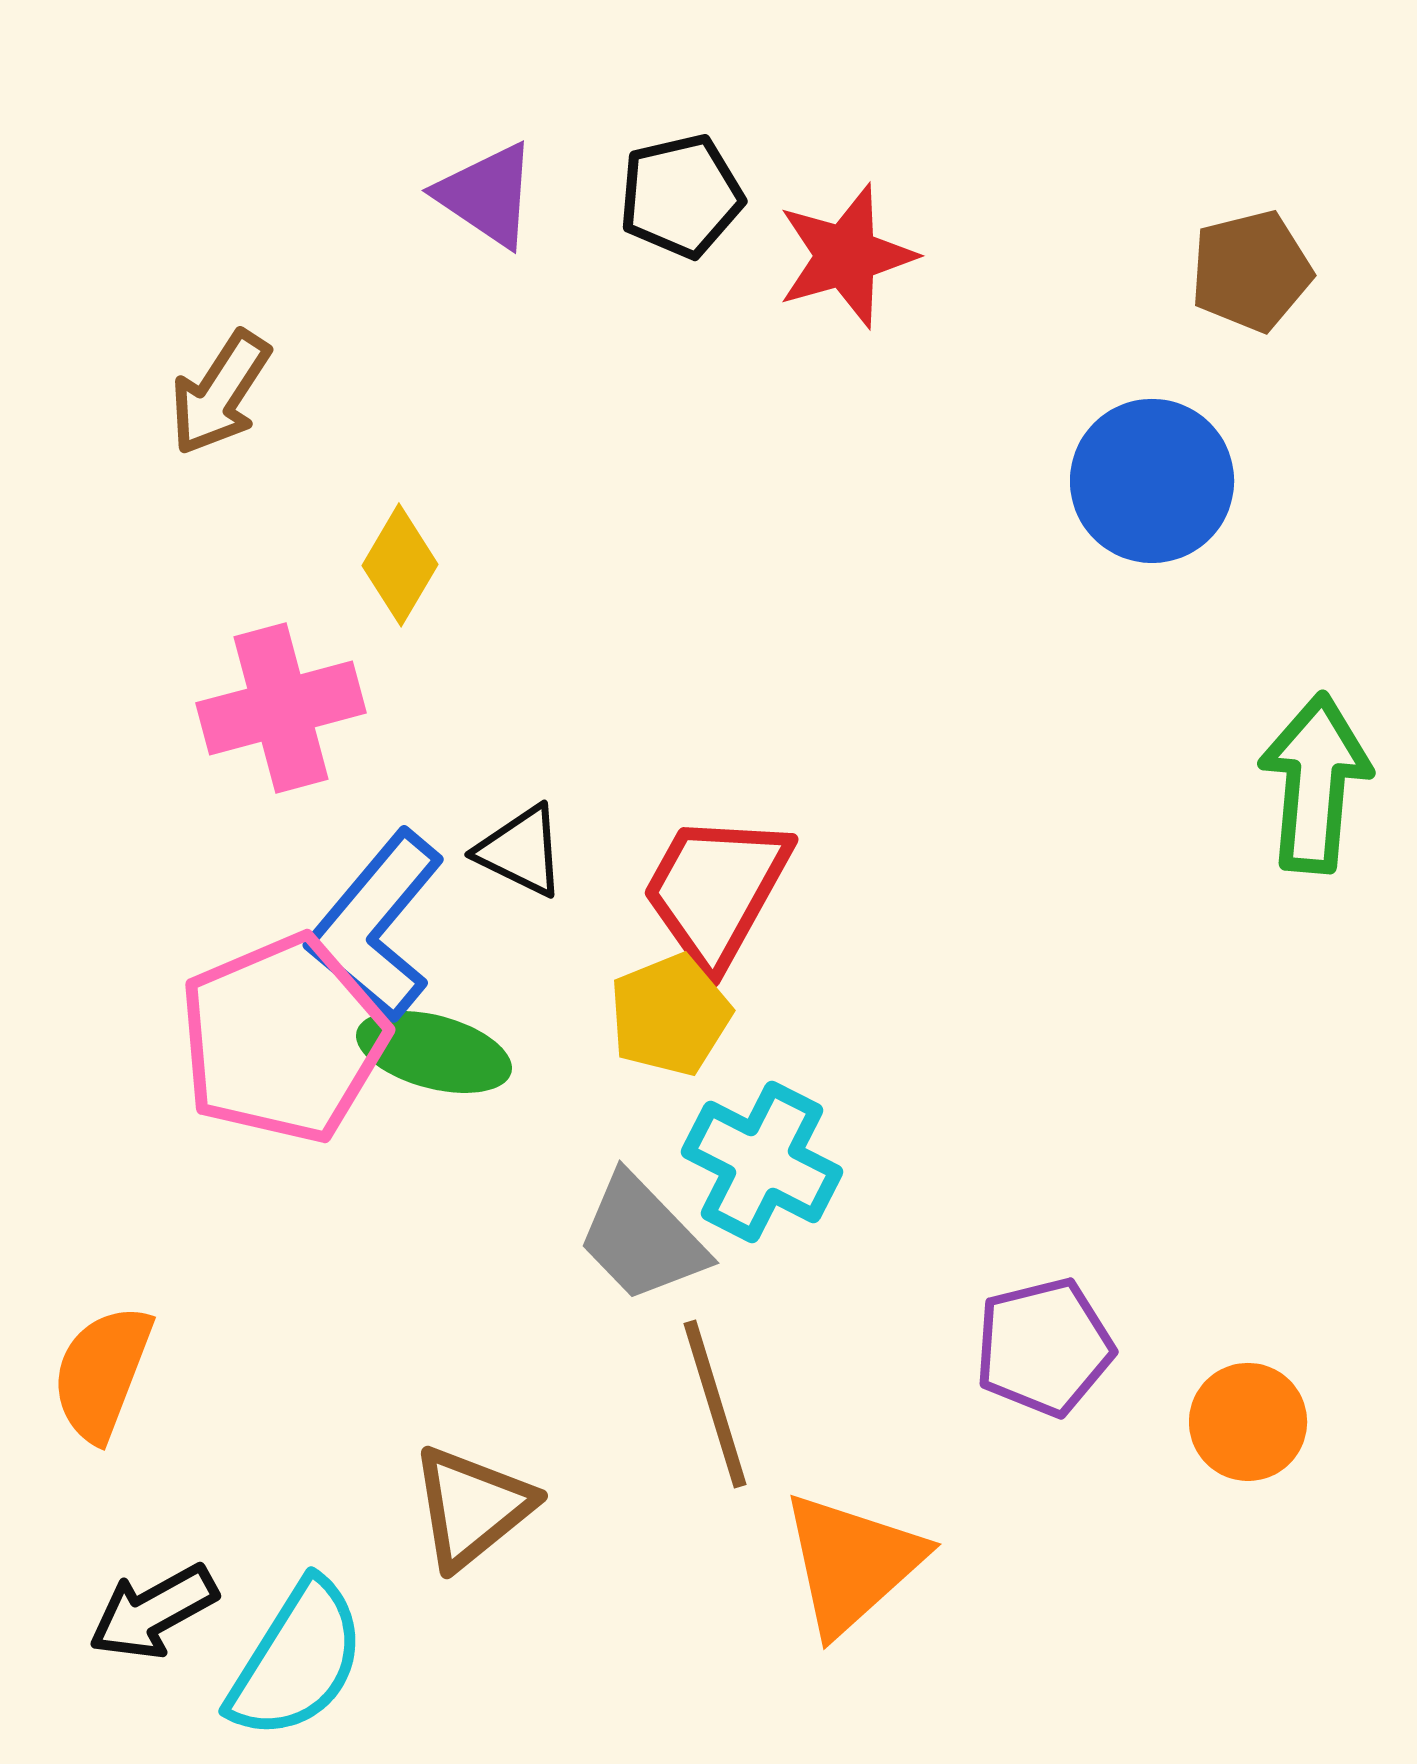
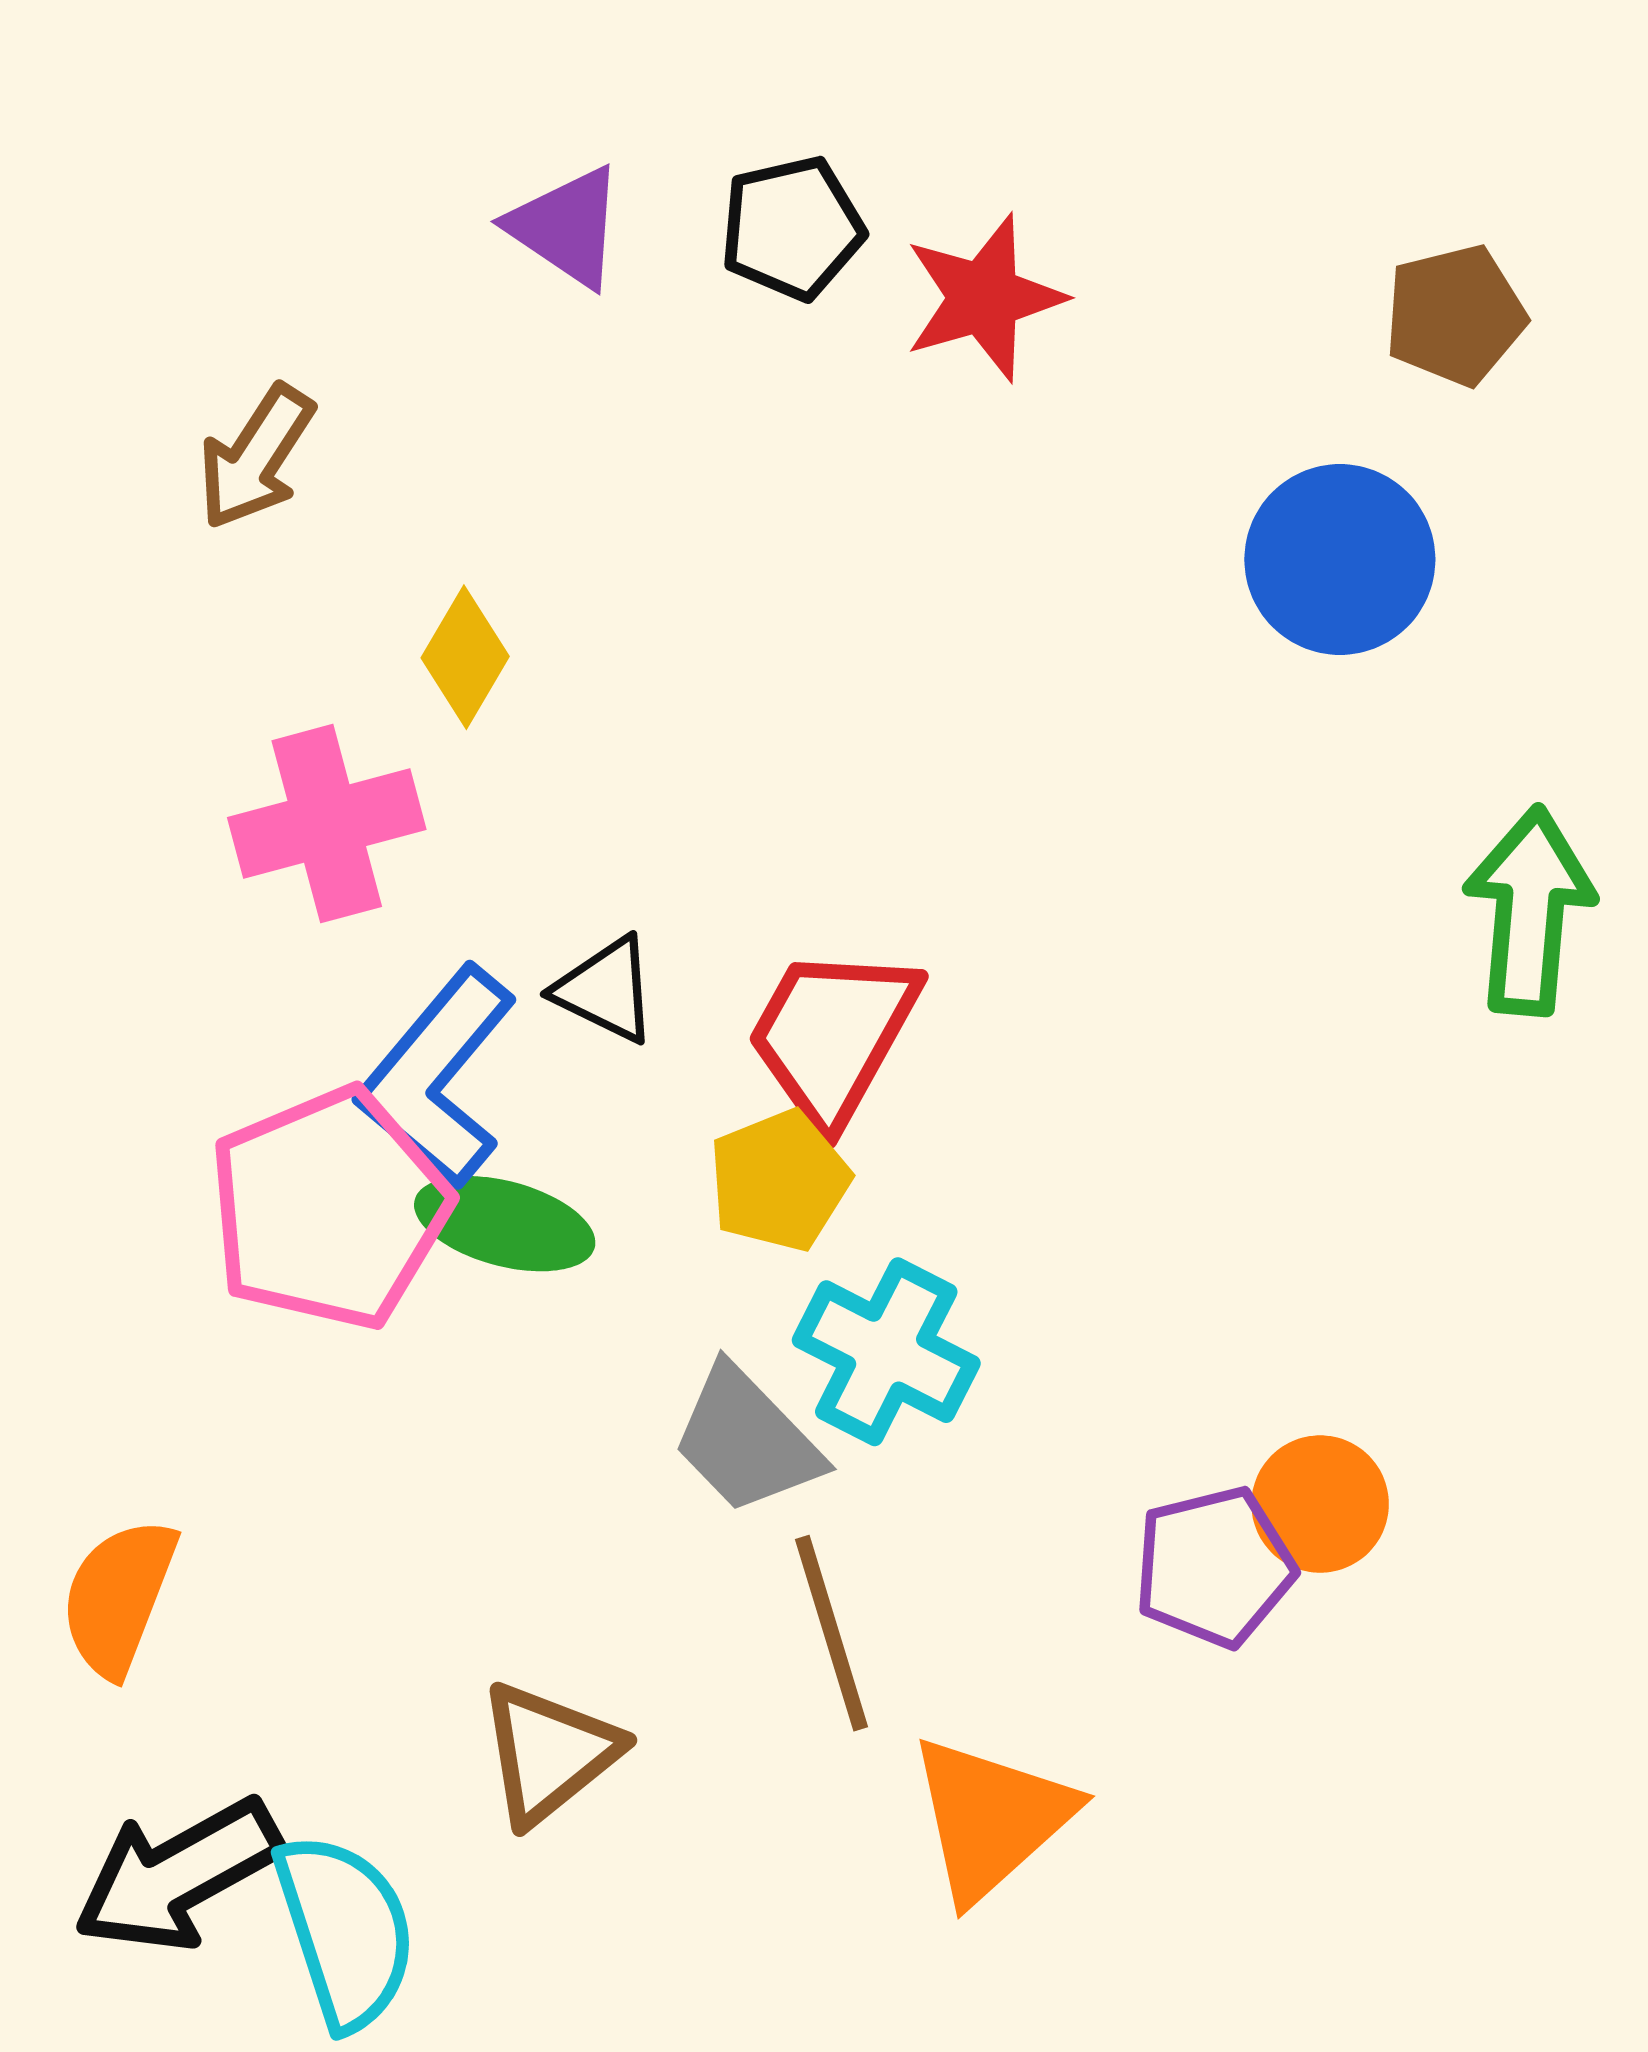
orange circle: (1248, 1422) -> (1320, 1504), moved
black arrow: (153, 1612) -> (178, 1875), size x1.4
cyan semicircle: (297, 1660) -> (345, 1931), turned -50

